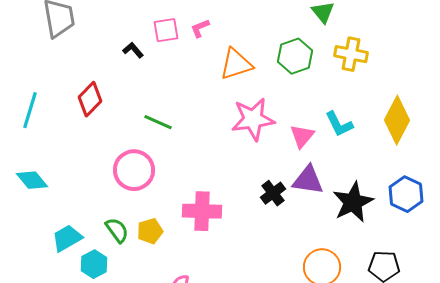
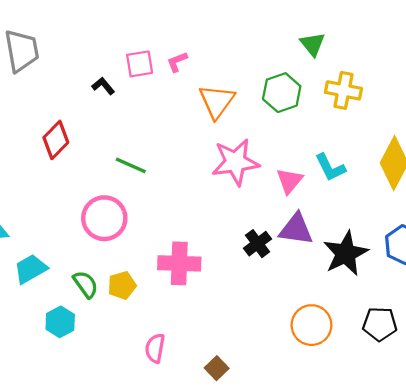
orange triangle: (236, 64) -> (217, 101), turned -36
cyan trapezoid: (67, 238) -> (30, 269), moved

